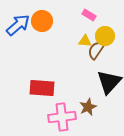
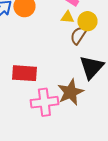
yellow triangle: (85, 41) -> (67, 17), moved
brown star: (88, 107) -> (70, 92), size x1.5

